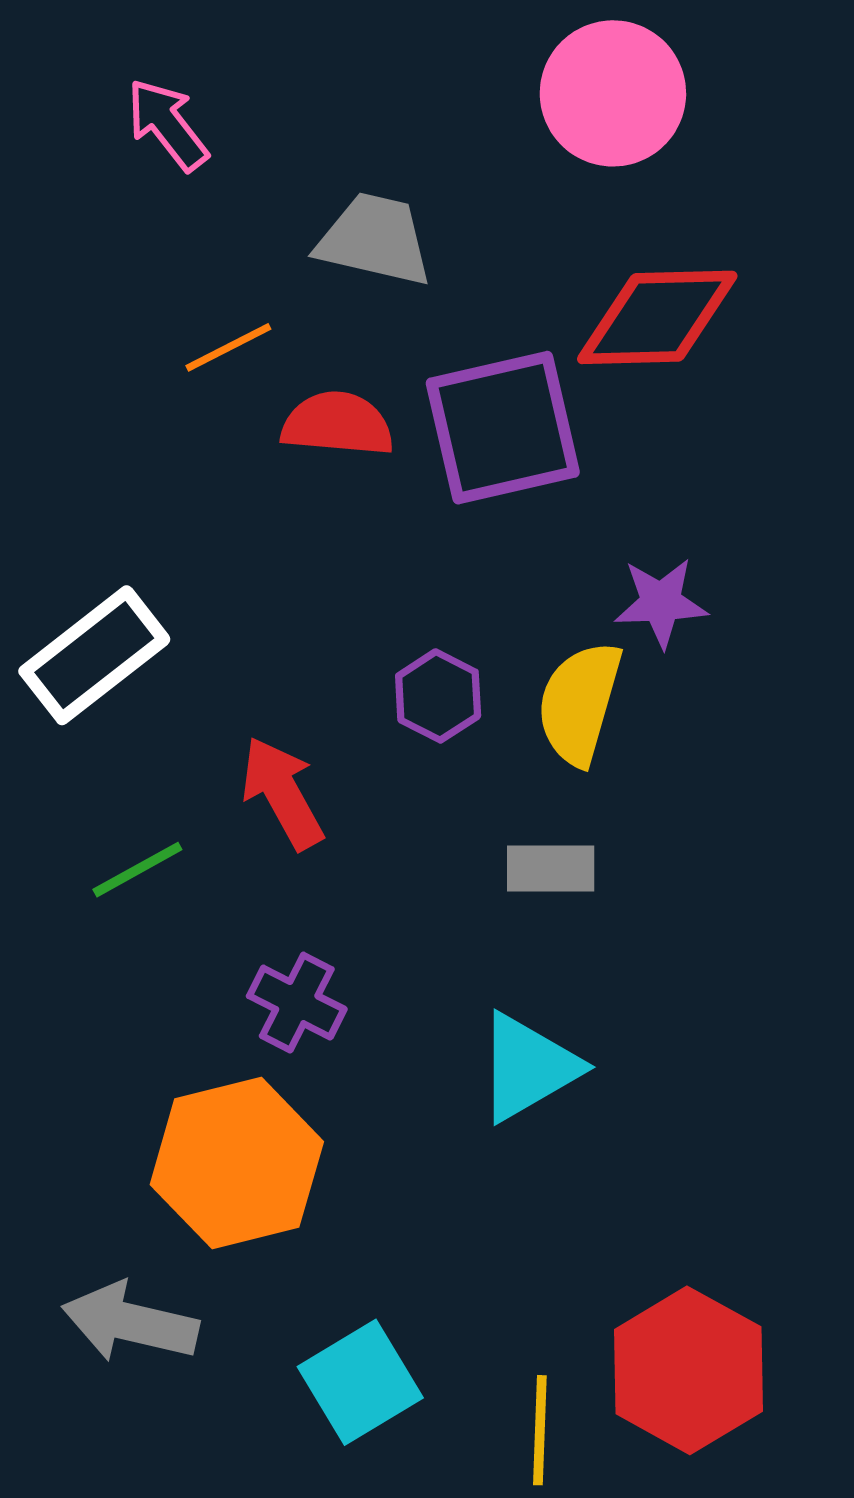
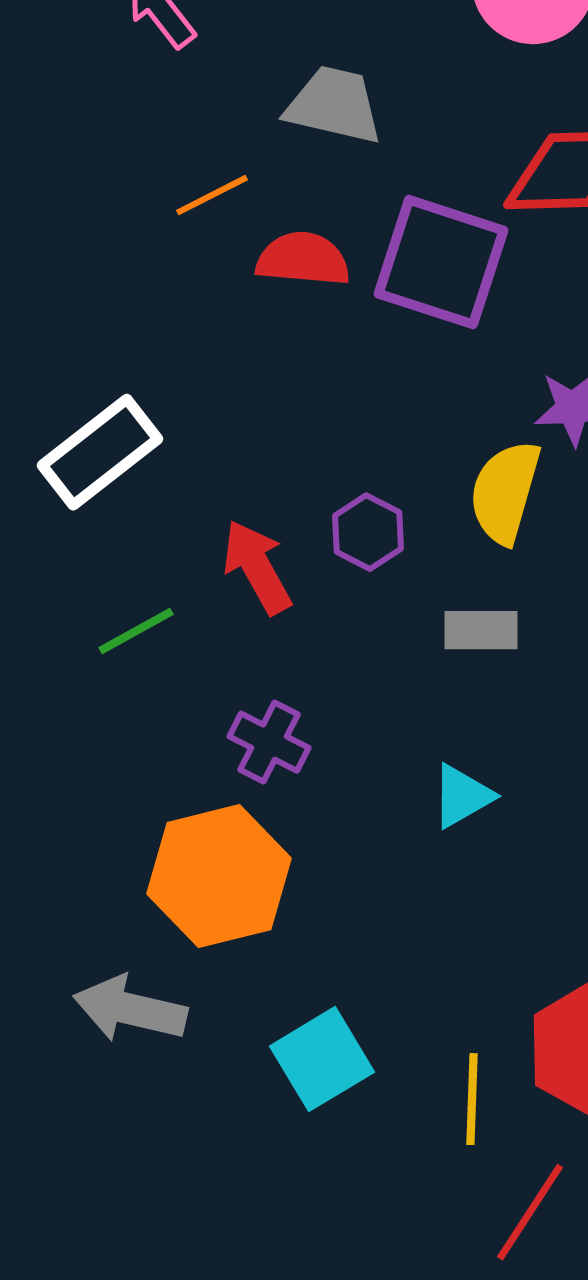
purple square: (503, 428) -> (441, 262), turned 31
purple hexagon: (438, 696) -> (368, 532), moved
cyan triangle: (528, 1067) -> (462, 796), size x0.7

